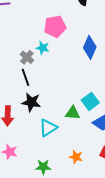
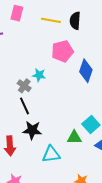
pink pentagon: (55, 26) -> (62, 51), moved
cyan triangle: (48, 128) -> (51, 154), turned 30

